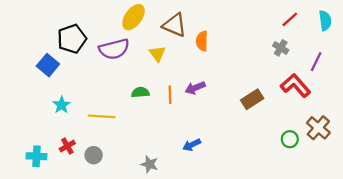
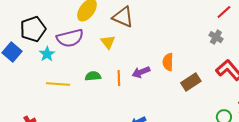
orange semicircle: (202, 41) -> (168, 62), moved
cyan star: (62, 105) -> (47, 54), moved
yellow line: (102, 116) -> (58, 84), moved

